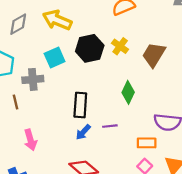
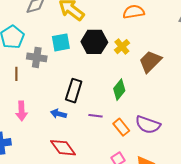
blue arrow: (83, 132) -> (58, 114), moved, turned 49
orange rectangle: (147, 143) -> (121, 127), moved, turned 36

